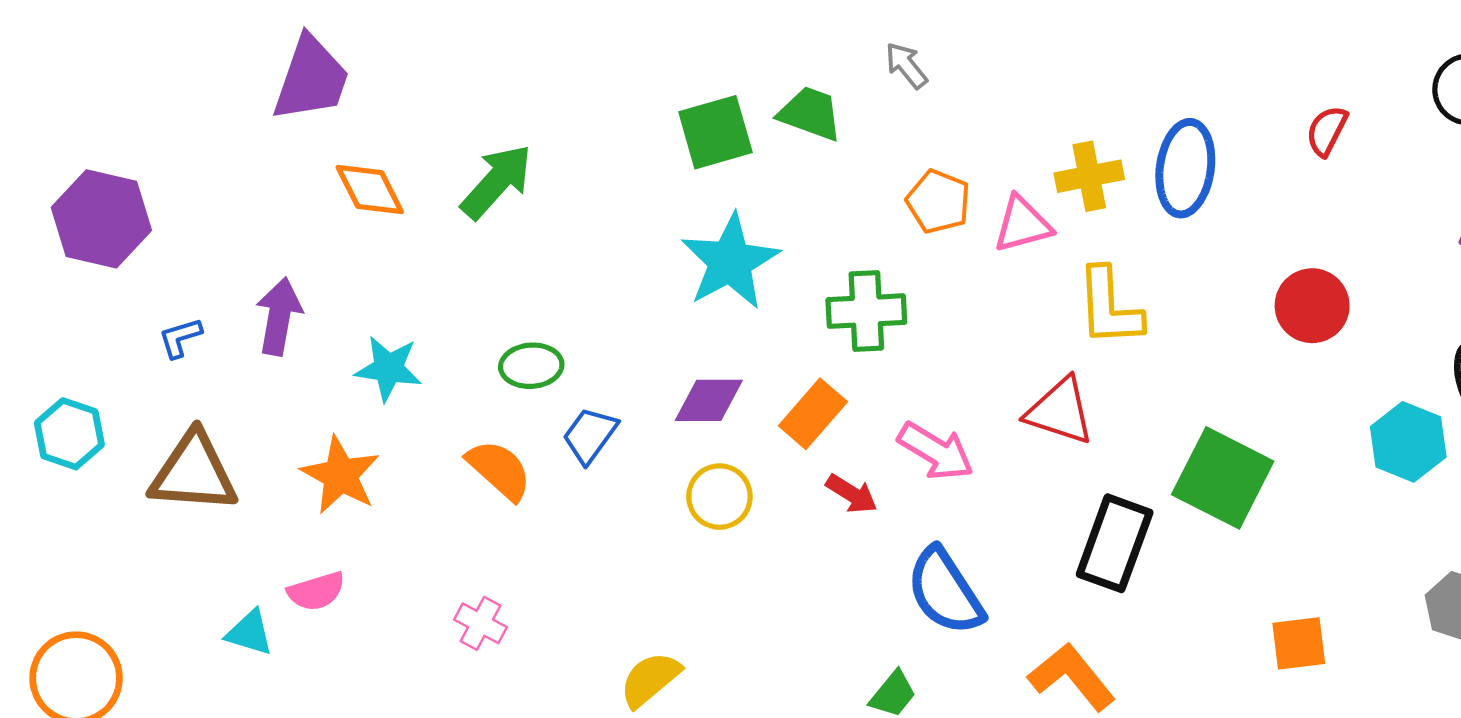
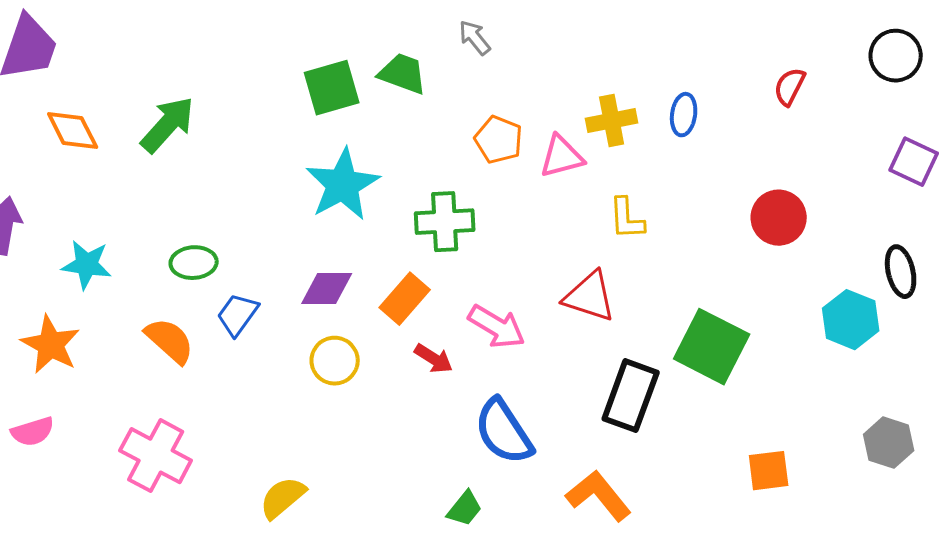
blue ellipse: (1185, 168) -> (684, 115), size x0.6
yellow L-shape: (1109, 307) -> (627, 219), size x0.7
pink cross: (481, 623) -> (156, 456), size x1.8

